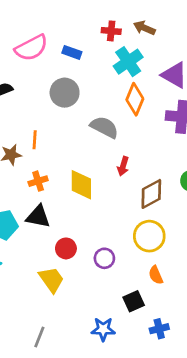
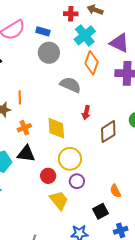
gray circle: (65, 93) -> (49, 53), moved
yellow circle: (149, 236) -> (70, 159), moved
yellow trapezoid: (51, 280) -> (59, 200), moved

